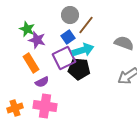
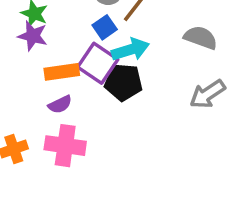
purple star: (37, 40) -> (33, 36), moved
purple square: (64, 58) -> (98, 63), turned -30
orange rectangle: (31, 63) -> (62, 72), moved, turned -66

